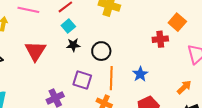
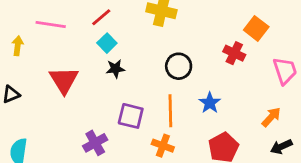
red cross: (160, 39) -> (234, 53), turned 35
black circle: (101, 51) -> (179, 66), moved

